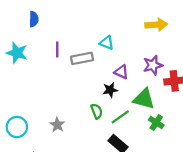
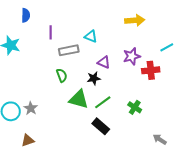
purple line: (57, 49) -> (51, 32), moved
green triangle: (144, 99) -> (79, 99), moved
green semicircle: (97, 111) -> (62, 75), moved
gray star: (57, 125) -> (31, 108), moved

